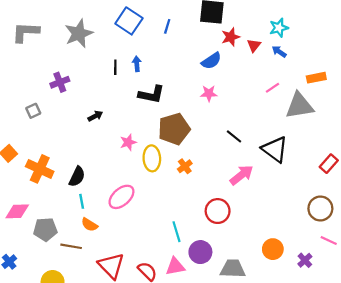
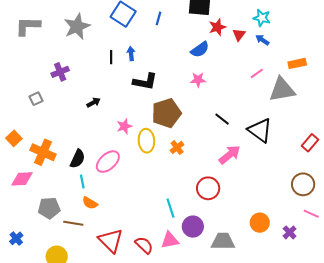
cyan star: (279, 28) -> (262, 18), turned 30
pink ellipse: (121, 197) -> (108, 162), moved
pink diamond: (17, 211) -> (22, 179), moved

